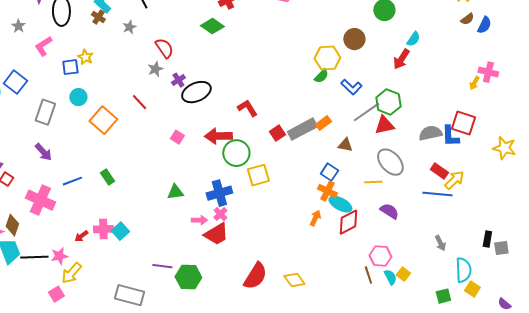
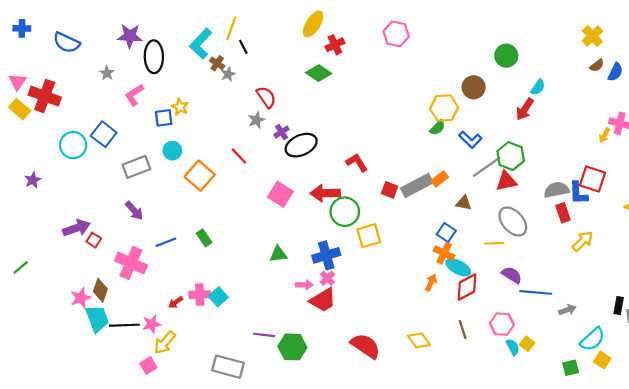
brown cross: (98, 17) -> (217, 63), moved
gray rectangle: (45, 112) -> (136, 167), turned 50
red square: (277, 133) -> (390, 190), turned -35
pink square: (177, 137) -> (280, 194), size x1.6
red rectangle: (439, 171) -> (563, 213), moved, turned 36
blue line: (437, 194) -> (536, 292), moved
gray arrow: (440, 243) -> (567, 310), turned -84
cyan semicircle: (463, 270) -> (592, 339), turned 50
brown line: (368, 275) -> (463, 330), moved
red semicircle: (255, 276) -> (366, 346), turned -88
yellow diamond: (294, 280) -> (419, 340), moved

